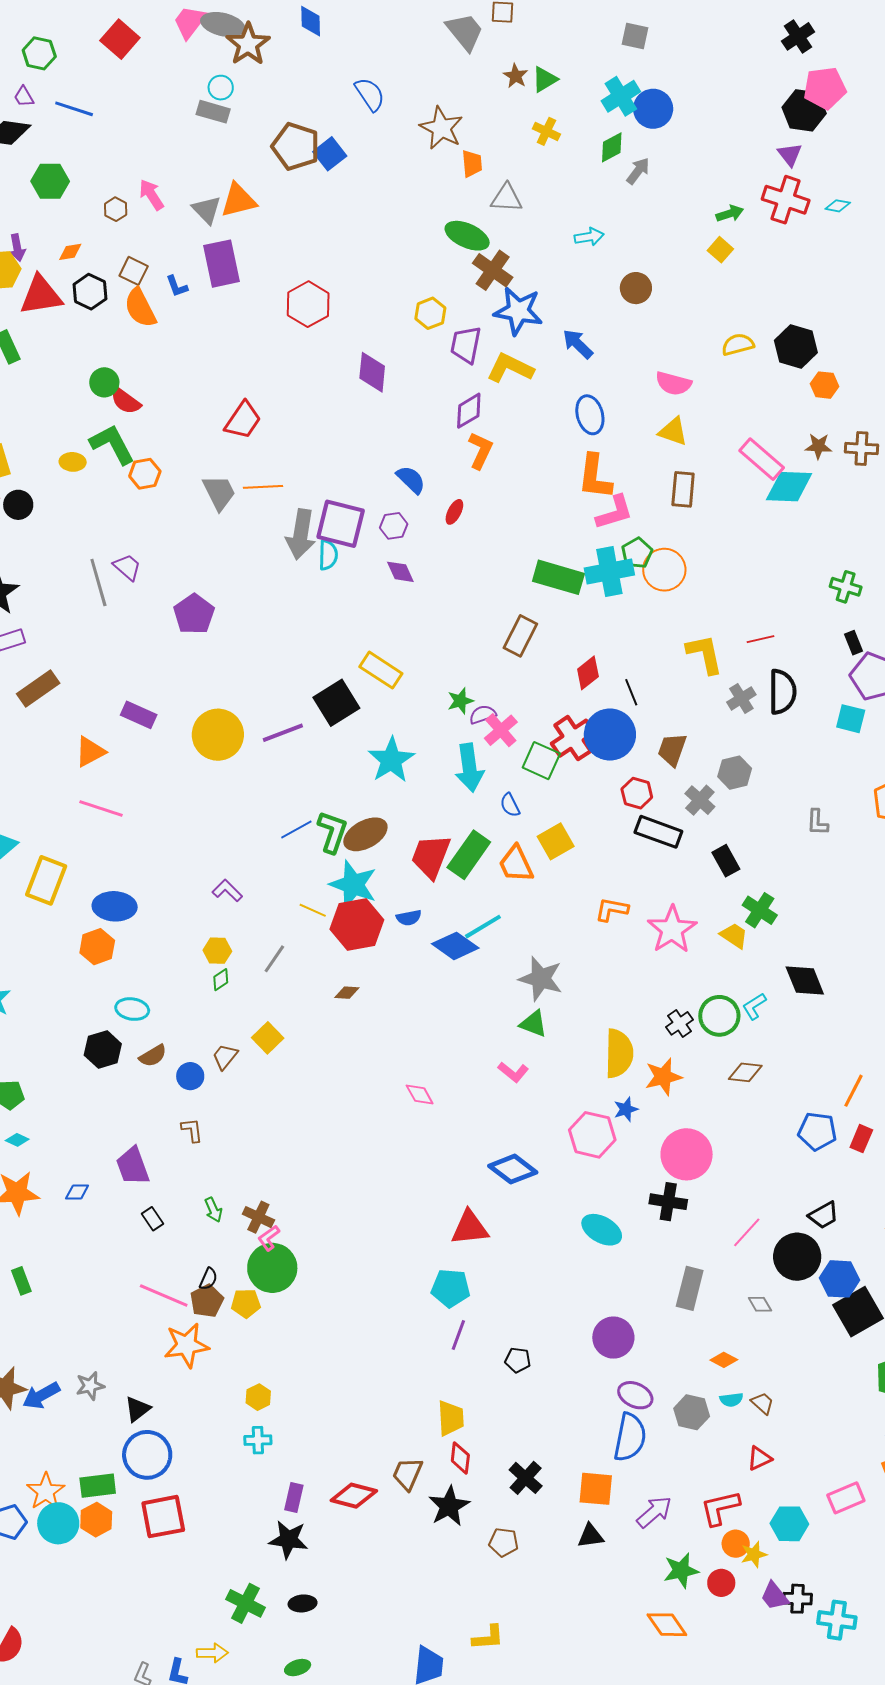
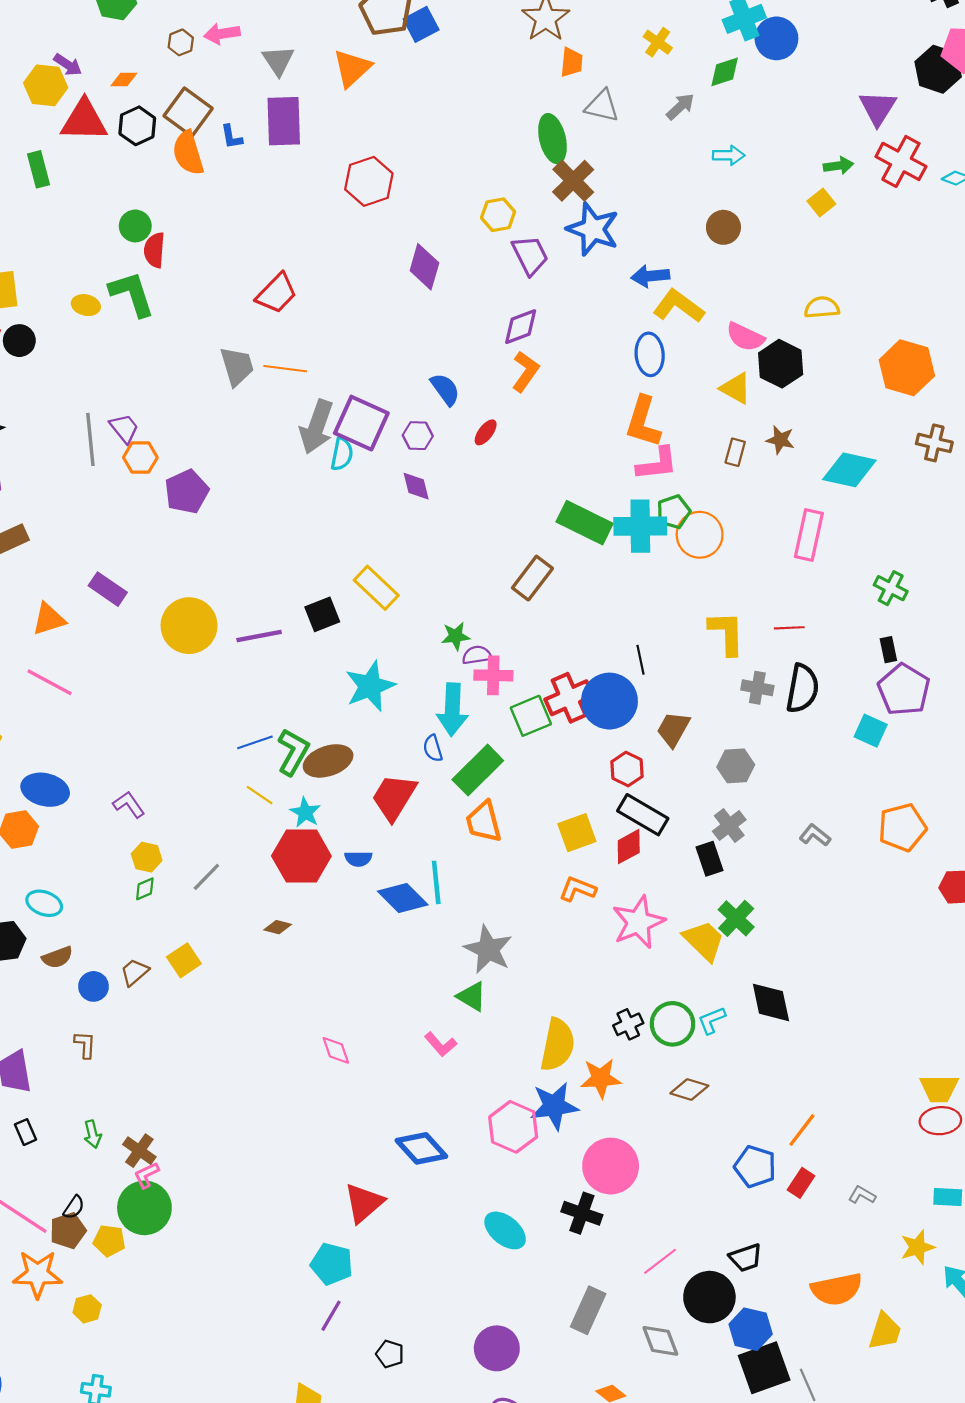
purple triangle: (790, 155) -> (878, 108), moved, size x1.4
gray arrow: (638, 171) -> (680, 107), moved
pink arrow: (151, 195) -> (222, 34), turned -76
orange triangle: (238, 200) -> (352, 68), moved, turned -39
green ellipse: (467, 236) -> (552, 139), turned 42
cyan arrow: (589, 237) -> (729, 155), moved
purple arrow: (17, 248) -> (68, 65), turned -56
brown square: (134, 271) -> (188, 112), size x1.5
blue arrow: (578, 344) -> (650, 276), turned -60
purple trapezoid: (466, 345) -> (530, 255), turned 132
black hexagon: (796, 347) -> (781, 364), moved
yellow L-shape: (510, 368) -> (679, 306), moved
orange hexagon: (824, 385) -> (907, 368), size x1.8
red semicircle: (126, 401) -> (154, 250), turned 48
brown star: (818, 446) -> (780, 440), moved
pink rectangle: (762, 459) -> (809, 535), moved, turned 51
orange hexagon: (145, 474) -> (140, 458), moved
brown rectangle: (683, 489) -> (735, 452), size x0.7
red diamond: (588, 673) -> (629, 847), moved
gray cross: (741, 698) -> (757, 688), turned 32
black square: (336, 703) -> (322, 614), size x0.7
pink cross: (501, 730) -> (493, 675), turned 32
green square: (541, 761) -> (531, 716), turned 33
gray cross: (700, 800) -> (729, 826), moved
blue semicircle: (510, 805) -> (433, 748), moved
gray L-shape: (817, 822) -> (815, 835), turned 116
yellow square: (556, 841) -> (577, 833), moved
green rectangle: (469, 855) -> (478, 770), moved
cyan star: (353, 885) -> (305, 812), size x0.6
purple L-shape: (227, 891) -> (129, 805), moved
yellow line: (313, 910) -> (260, 795), moved
cyan line: (483, 927) -> (436, 882), turned -75
yellow trapezoid: (734, 936) -> (704, 941), size x1.4
blue star: (626, 1109) -> (554, 1106), size x1.8
red triangle: (470, 1228) -> (364, 1203), turned -45
gray diamond: (760, 1304) -> (660, 1341), size x1.5
yellow hexagon: (258, 1397) -> (87, 1309), moved

